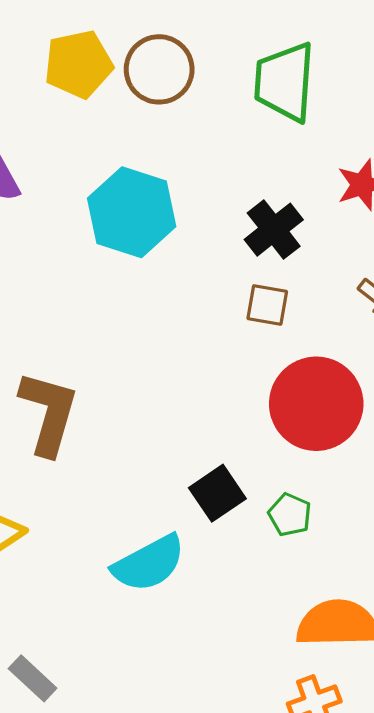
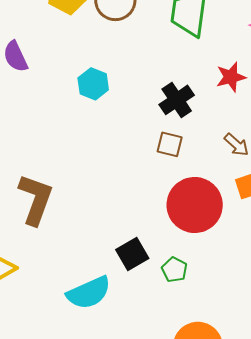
cyan hexagon: (132, 212) -> (93, 84), size x0.6

